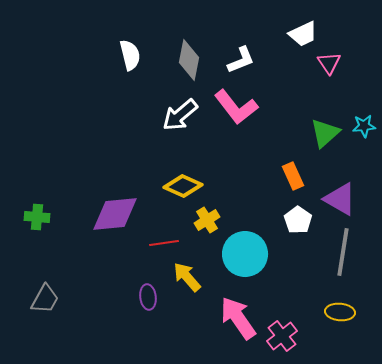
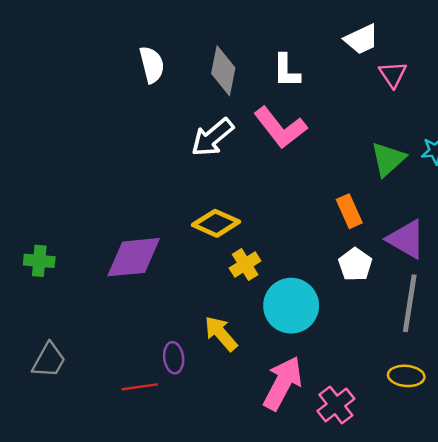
white L-shape: (241, 60) -> (286, 71), turned 112
red line: (164, 243) -> (140, 387), moved
pink arrow: (238, 318) -> (283, 383), turned 63

